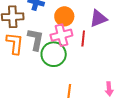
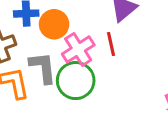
orange circle: (64, 16) -> (54, 24), moved

